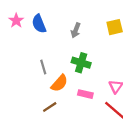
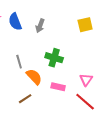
gray arrow: (76, 30) -> (40, 26), moved
orange semicircle: (59, 83) -> (34, 77), turned -84

